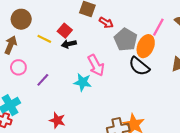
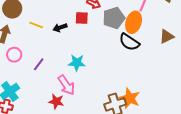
red square: (65, 31) -> (82, 18), moved, turned -32
gray pentagon: (126, 40) -> (114, 18), turned 30
pink arrow: (96, 65) -> (66, 85), moved

